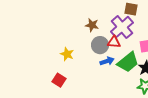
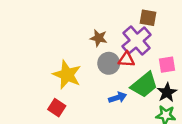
yellow star: (67, 54) -> (67, 75), size x1.6
blue arrow: (107, 61) -> (118, 97), moved

